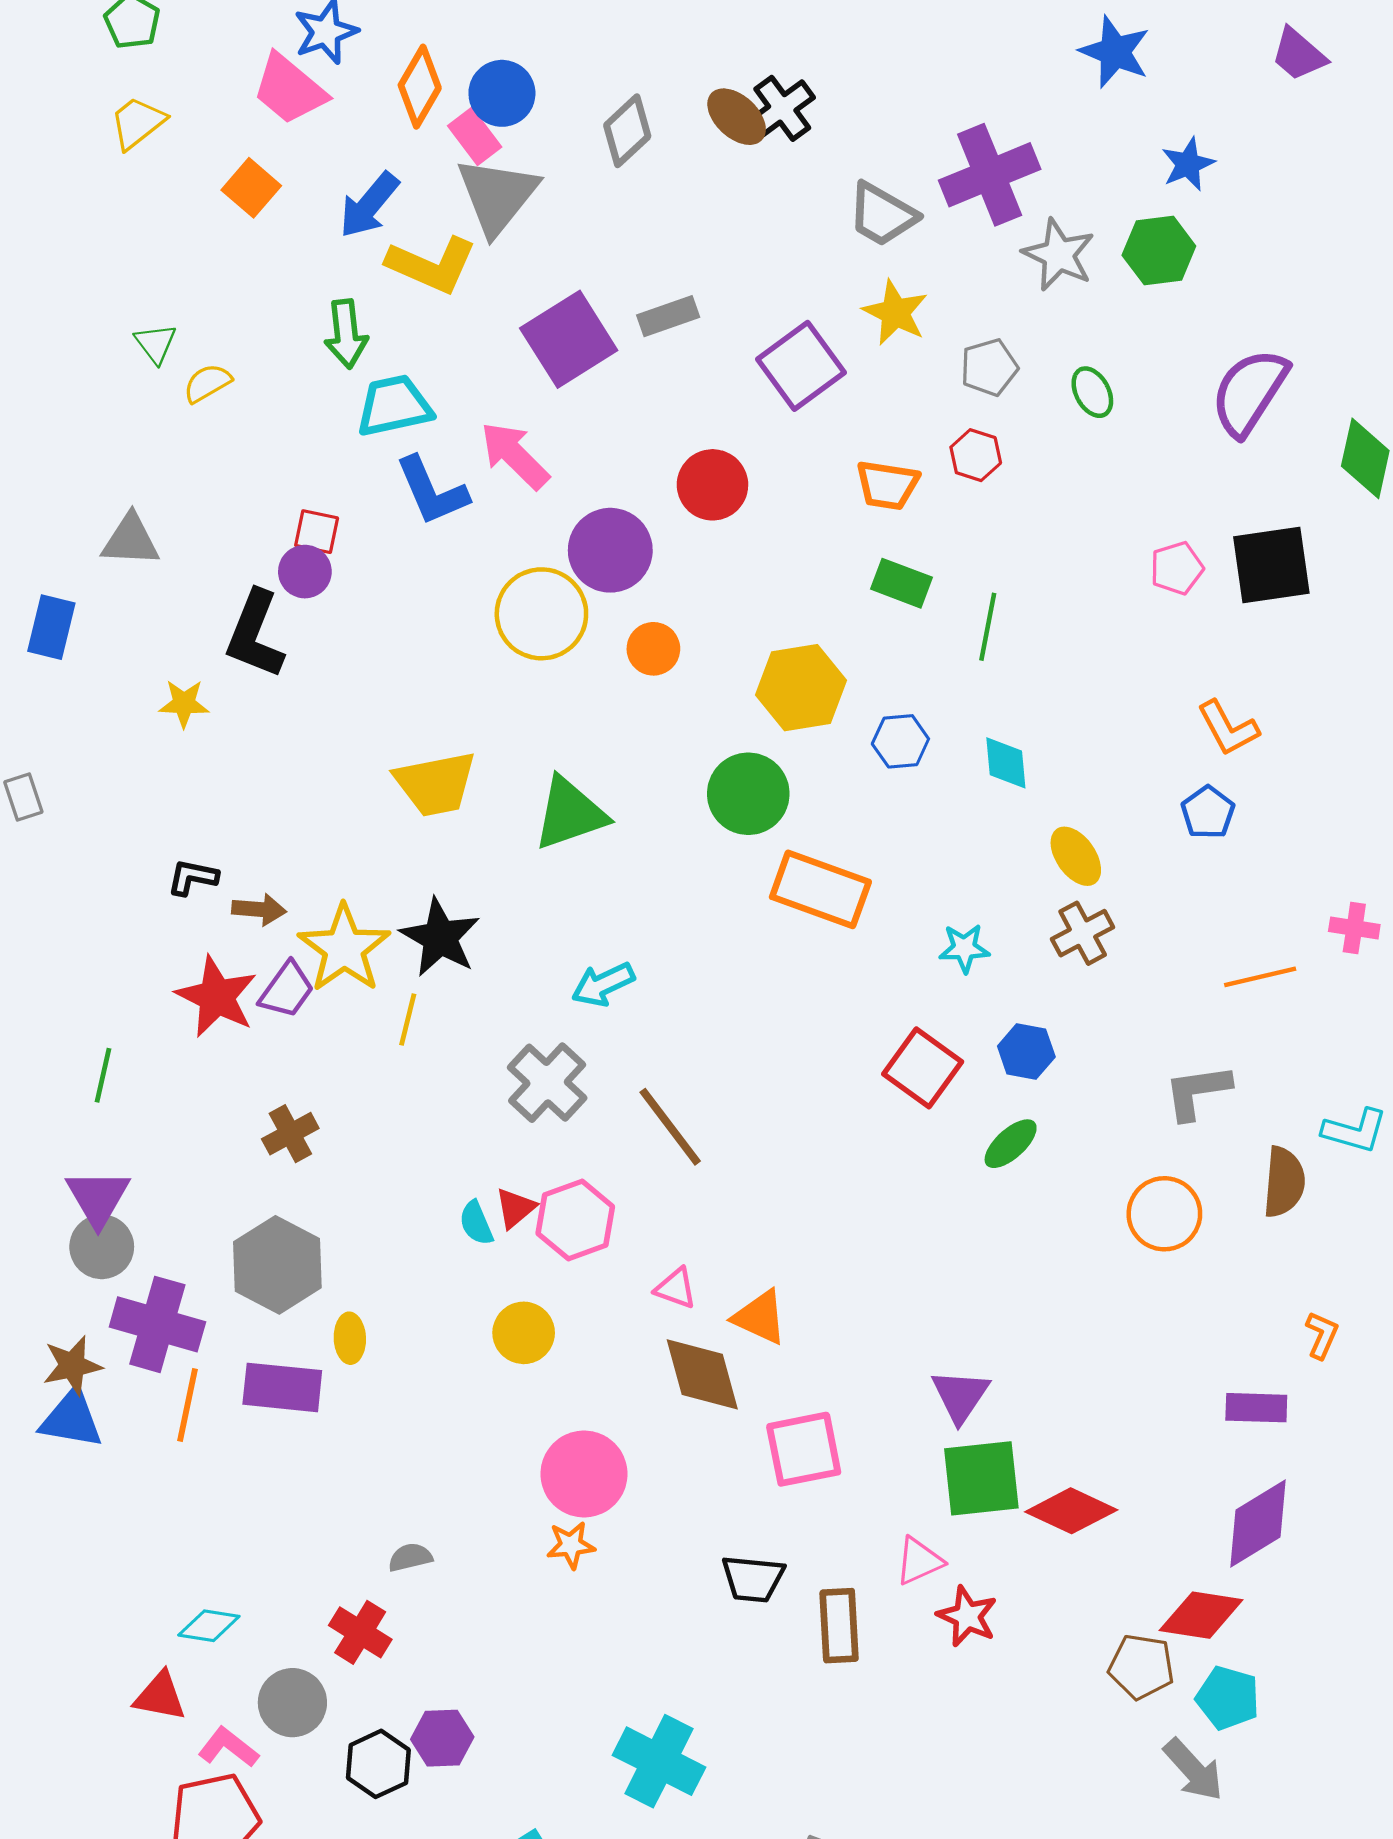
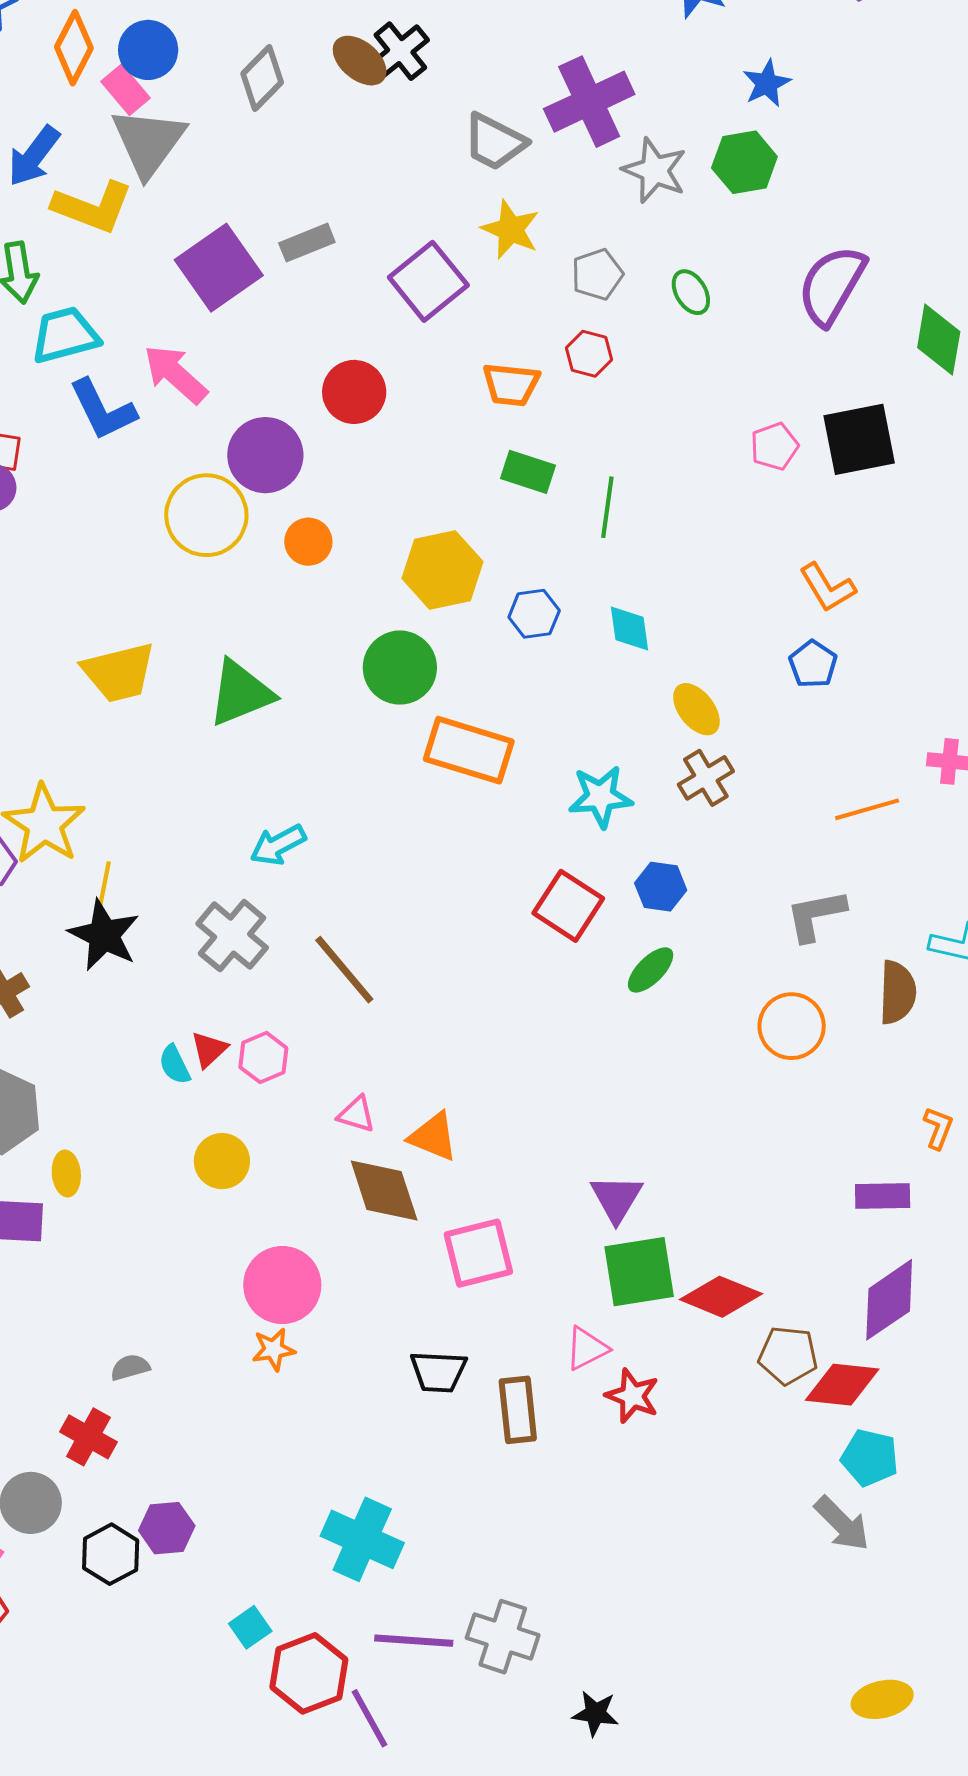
black star: (440, 938) -> (104, 935), moved
cyan star: (964, 948) -> (600, 797), size x1.4
pink hexagon: (575, 1220) -> (263, 1058), size x0.7
brown pentagon: (1141, 1667) -> (788, 1355), moved

